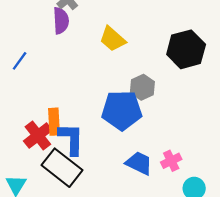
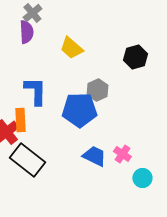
black hexagon: (186, 49) -> (135, 57), size x0.7
blue L-shape: (71, 139) -> (35, 91), moved
pink cross: (171, 161) -> (122, 154), turned -30

